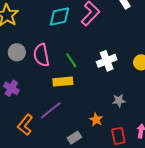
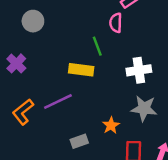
pink semicircle: (41, 55) -> (116, 23), moved, size x0.7
white cross: (107, 61) -> (139, 70), moved
gray star: (119, 101) -> (144, 108), size x1.5

